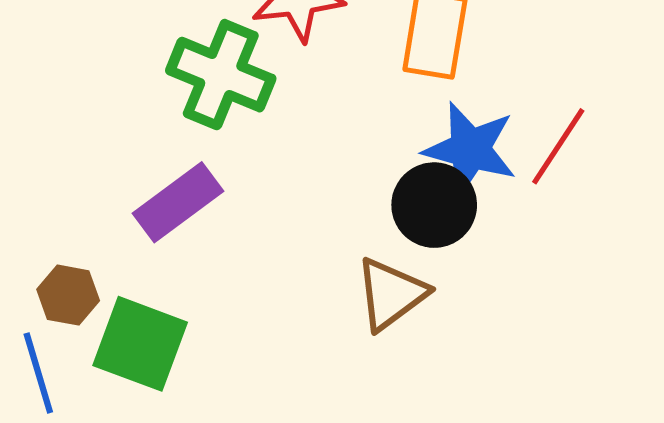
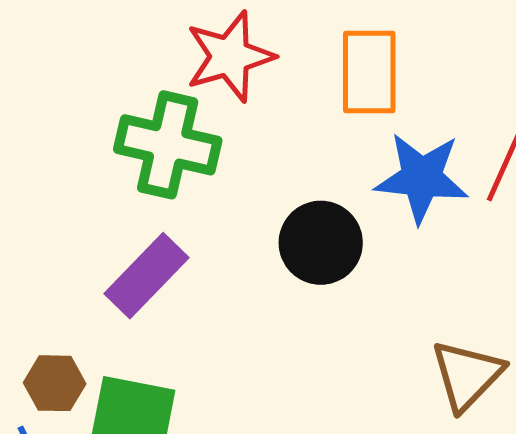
black circle: (434, 205) -> (321, 243), moved
brown triangle: (391, 294) -> (467, 375), moved

